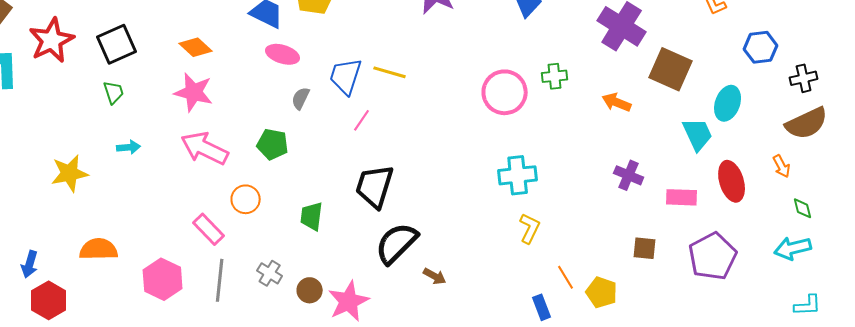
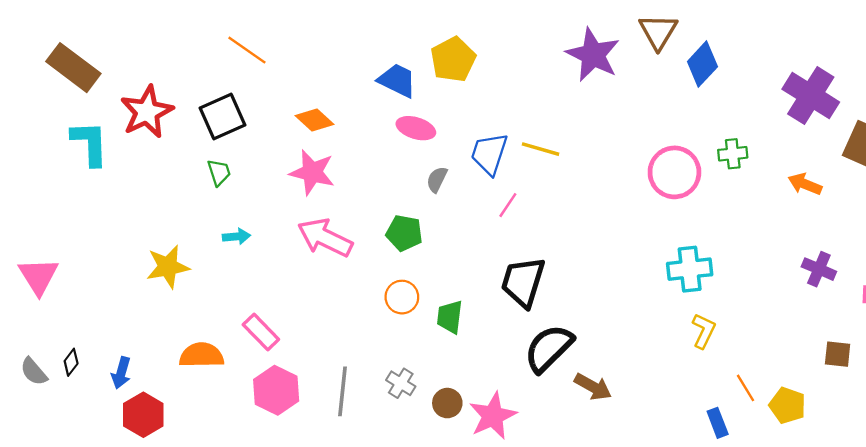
orange circle: (246, 199) -> (402, 297), moved
pink rectangle: (209, 229) -> (261, 332), moved
brown arrow: (435, 276) -> (593, 387), size x1.4

